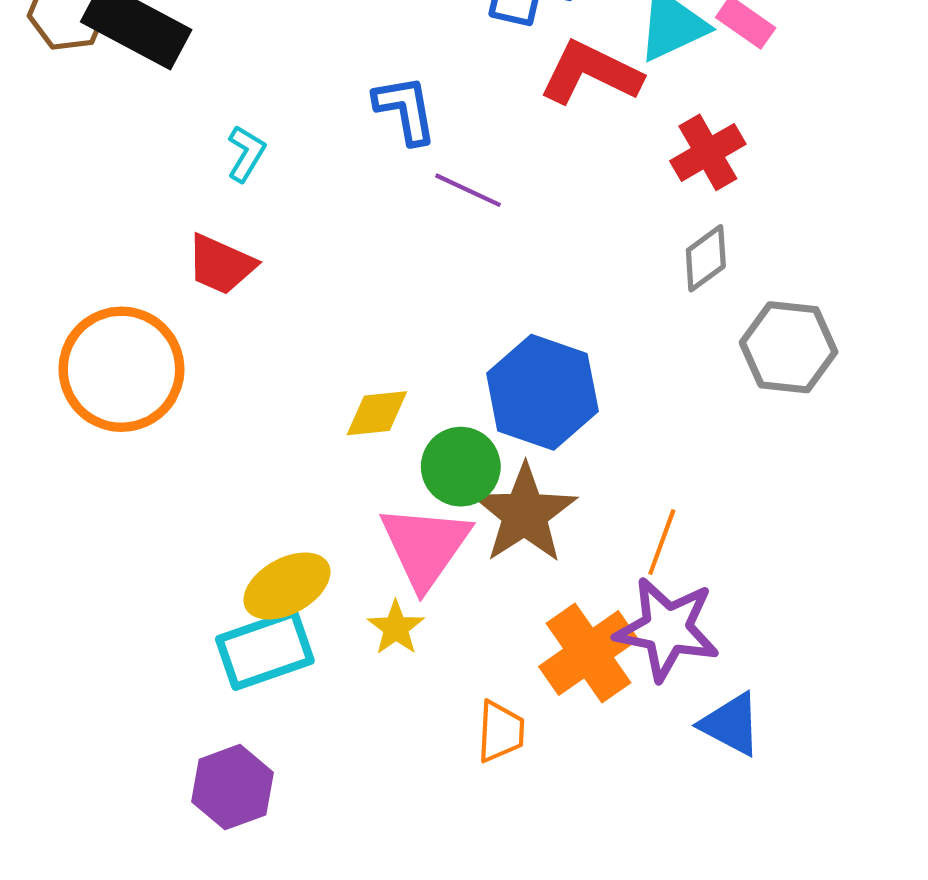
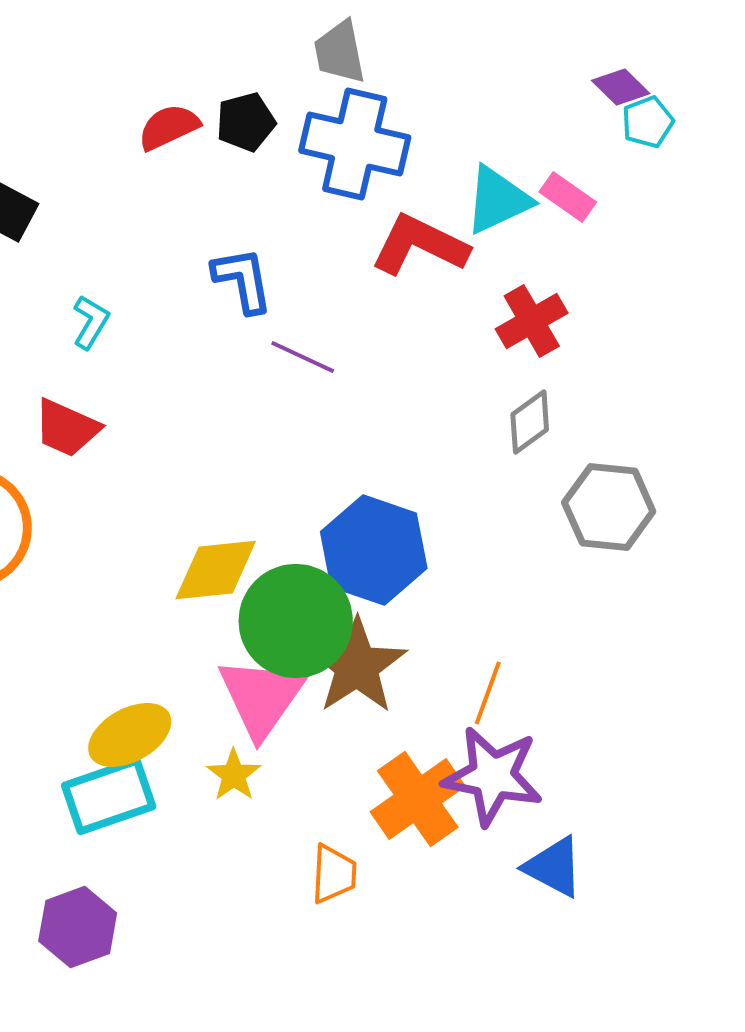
yellow diamond: (377, 413) -> (216, 570), size x1.4
green circle: (461, 467) -> (296, 621), size x1.5

